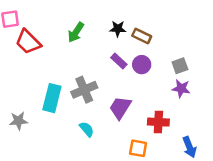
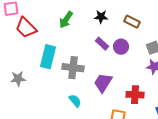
brown rectangle: (142, 36) -> (132, 22), moved
gray cross: (84, 90) -> (73, 68), turned 30
cyan rectangle: (52, 98) -> (48, 57), moved
gray star: (18, 121) -> (18, 79), moved

